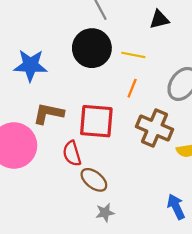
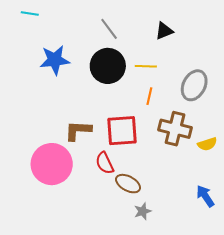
blue star: (30, 65) -> (55, 60), moved

